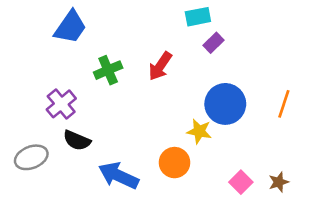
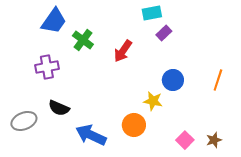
green cross: (108, 70) -> (83, 40), moved, turned -30
purple cross: (61, 104) -> (47, 67), moved, turned 30
blue circle: (225, 104) -> (173, 80), size x0.7

